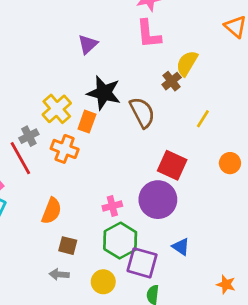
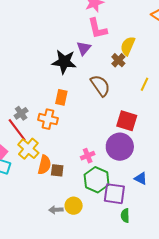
purple triangle: (88, 44) -> (84, 48), moved
black star: (104, 93) -> (64, 62), moved
yellow cross: (57, 109) -> (28, 149), moved
brown square: (68, 246) -> (57, 170), moved
yellow circle: (103, 282) -> (74, 206), moved

